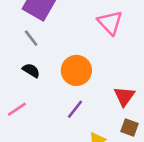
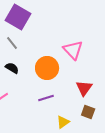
pink triangle: (110, 23) -> (73, 50), moved
purple line: (75, 109) -> (46, 98), turned 35

